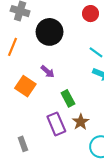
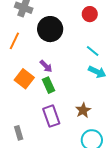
green rectangle: (68, 98) -> (48, 85), moved
brown star: (81, 122) -> (83, 110), moved

